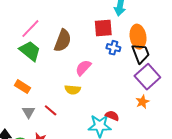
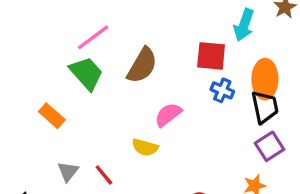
purple square: (147, 77) -> (270, 146), size x0.7
orange rectangle: (22, 87) -> (52, 116), moved

